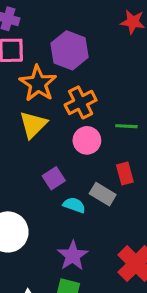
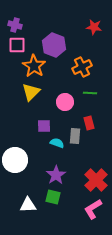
orange cross: (81, 102) -> (82, 67), moved
purple square: (54, 178) -> (44, 126), turned 32
gray rectangle: (103, 194) -> (75, 136), turned 63

